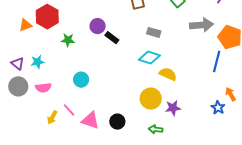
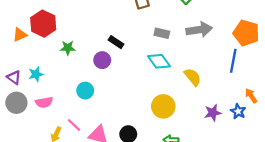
gray arrow: (202, 25) -> (199, 30), moved
purple circle: (98, 26) -> (102, 60), moved
cyan diamond: (149, 58) -> (159, 61), turned 40
yellow semicircle: (168, 74) -> (193, 77), moved, turned 30
purple star: (173, 108) -> (213, 113), moved

